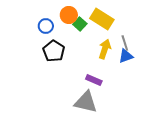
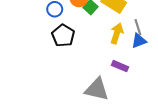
purple rectangle: (94, 80) -> (120, 66), moved

